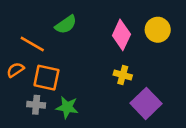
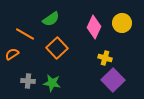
yellow cross: (123, 75) -> (105, 58), moved
orange square: (46, 78) -> (57, 48), moved, turned 35

